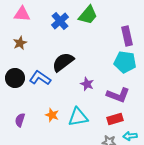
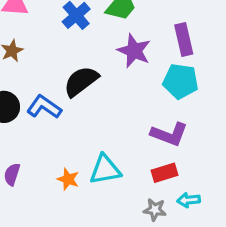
purple star: (87, 84) -> (134, 51), moved, size x1.5
orange star: (52, 115) -> (68, 179), moved

